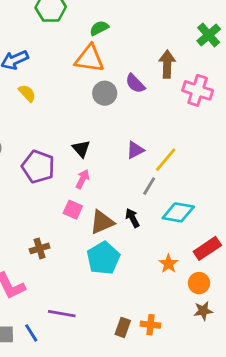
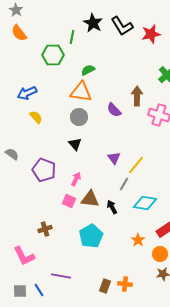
gray circle: (105, 93) -> (79, 117), moved
black triangle: (81, 149) -> (75, 144), moved
purple triangle: (135, 150) -> (114, 158), turned -40
brown triangle: (102, 222) -> (90, 199), moved, turned 30

